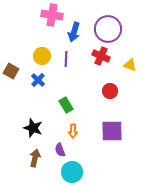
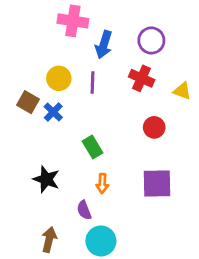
purple circle: (108, 29) -> (151, 40), size x0.7
brown square: (11, 71) -> (28, 102), moved
brown arrow: (35, 158) -> (49, 240), moved

